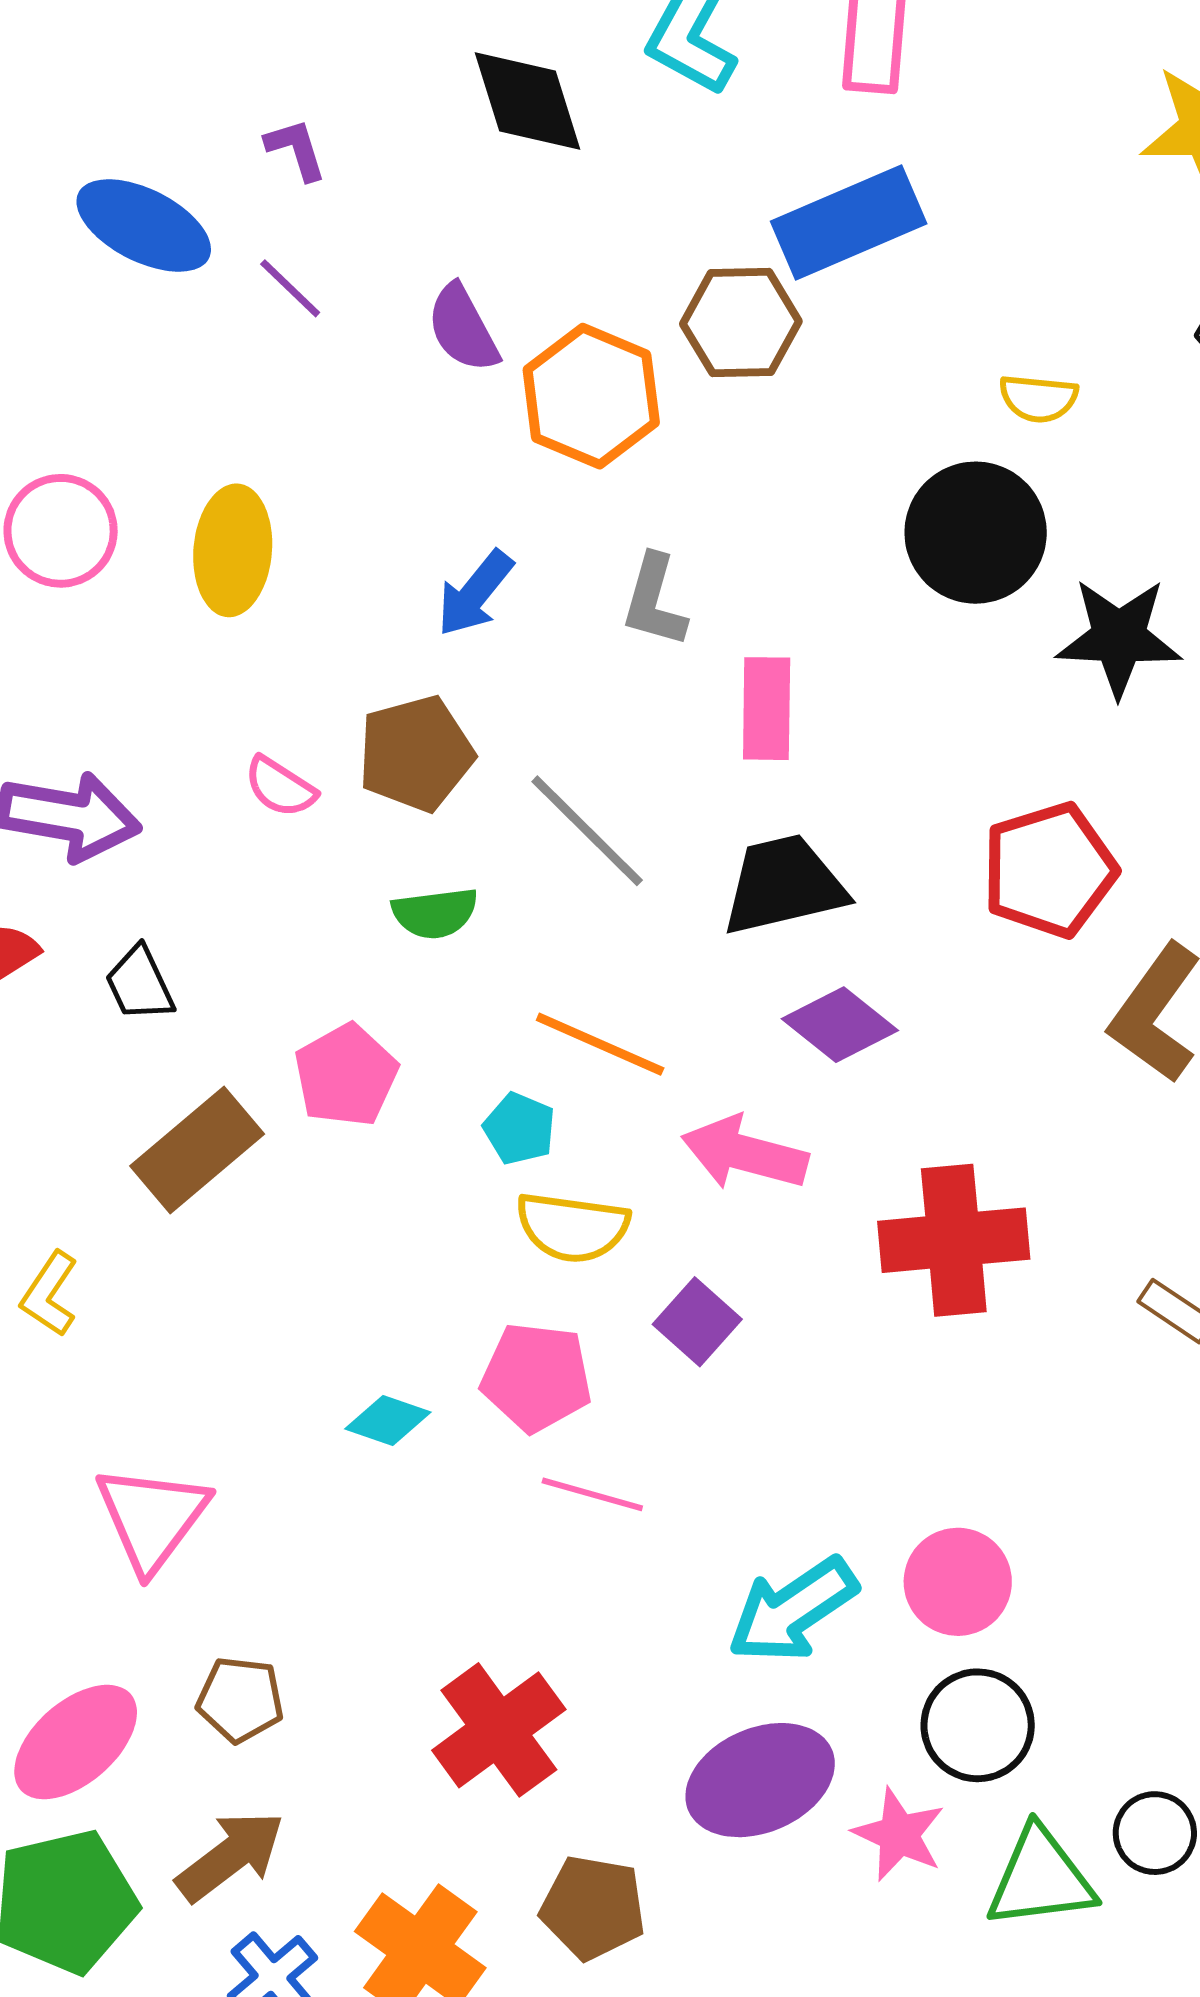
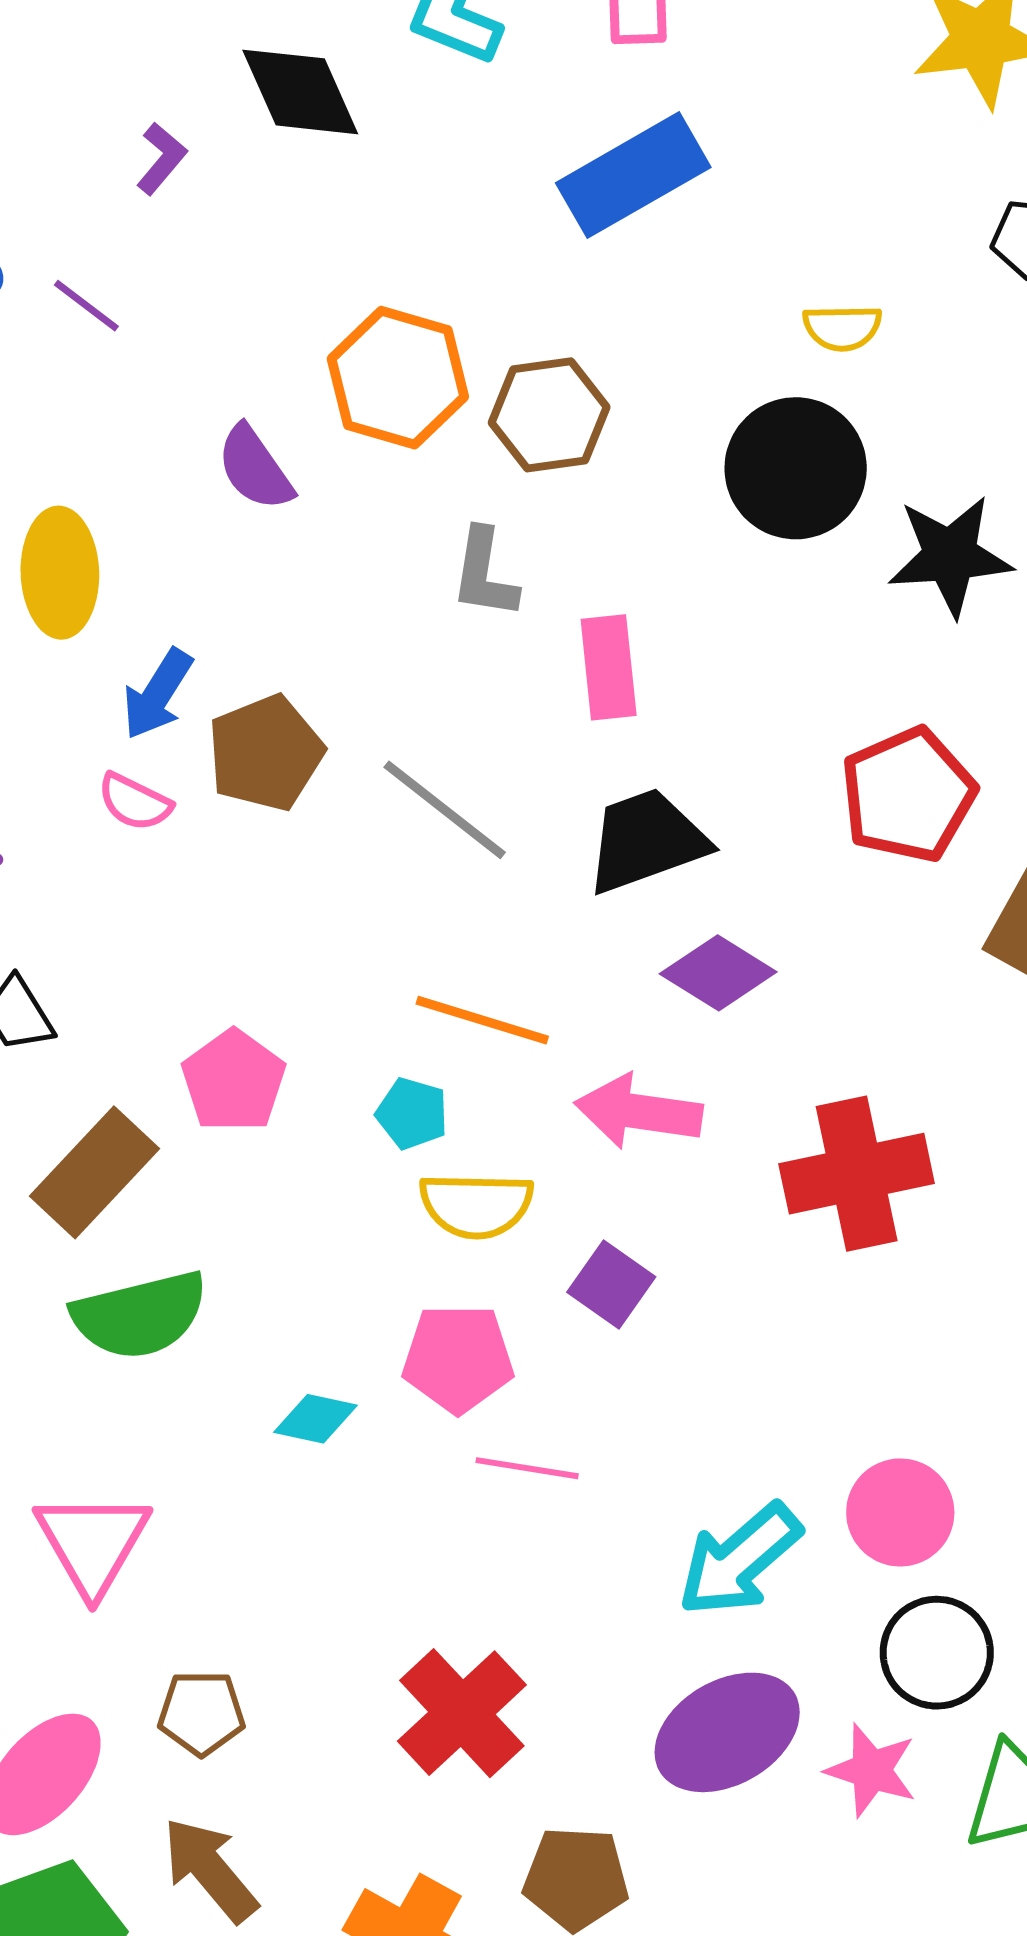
purple L-shape: (296, 149) -> (161, 159), moved, turned 64
brown hexagon: (741, 323) -> (549, 415), moved
purple semicircle: (463, 328) -> (255, 468), moved
blue arrow: (475, 593) -> (157, 694), moved
green semicircle: (435, 913) -> (140, 1315), moved, size x1.6
brown arrow: (230, 1856) -> (210, 1870), turned -86

